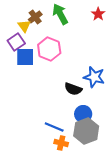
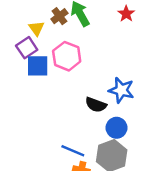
brown cross: (35, 17) -> (59, 16), moved
blue circle: (83, 114) -> (116, 128), moved

